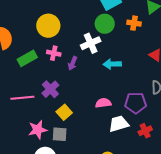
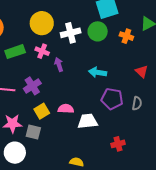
white cross: (91, 43) -> (71, 33), moved
purple arrow: (73, 63) -> (59, 65), turned 128
pink semicircle: (103, 103) -> (66, 109), moved
purple pentagon: (136, 103) -> (112, 99), moved
white trapezoid: (119, 124) -> (88, 121), moved

